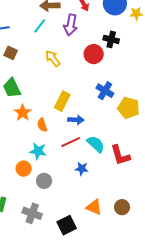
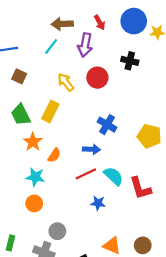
red circle: (94, 54) -> (97, 78), moved
blue cross: (105, 91) -> (107, 125), moved
yellow rectangle: (62, 101) -> (50, 111), moved
orange semicircle: (42, 125) -> (54, 155), turned -128
cyan star: (38, 151) -> (35, 177), moved
gray circle: (44, 181) -> (57, 231), moved

